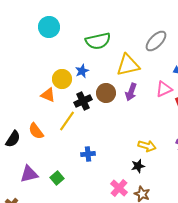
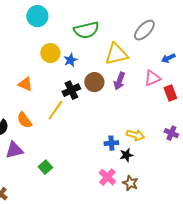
yellow circle: (62, 79) -> (50, 53), moved
orange triangle: (48, 95) -> (25, 84), moved
blue cross: (88, 154) -> (111, 143), moved
purple triangle: (29, 174) -> (14, 150), moved

